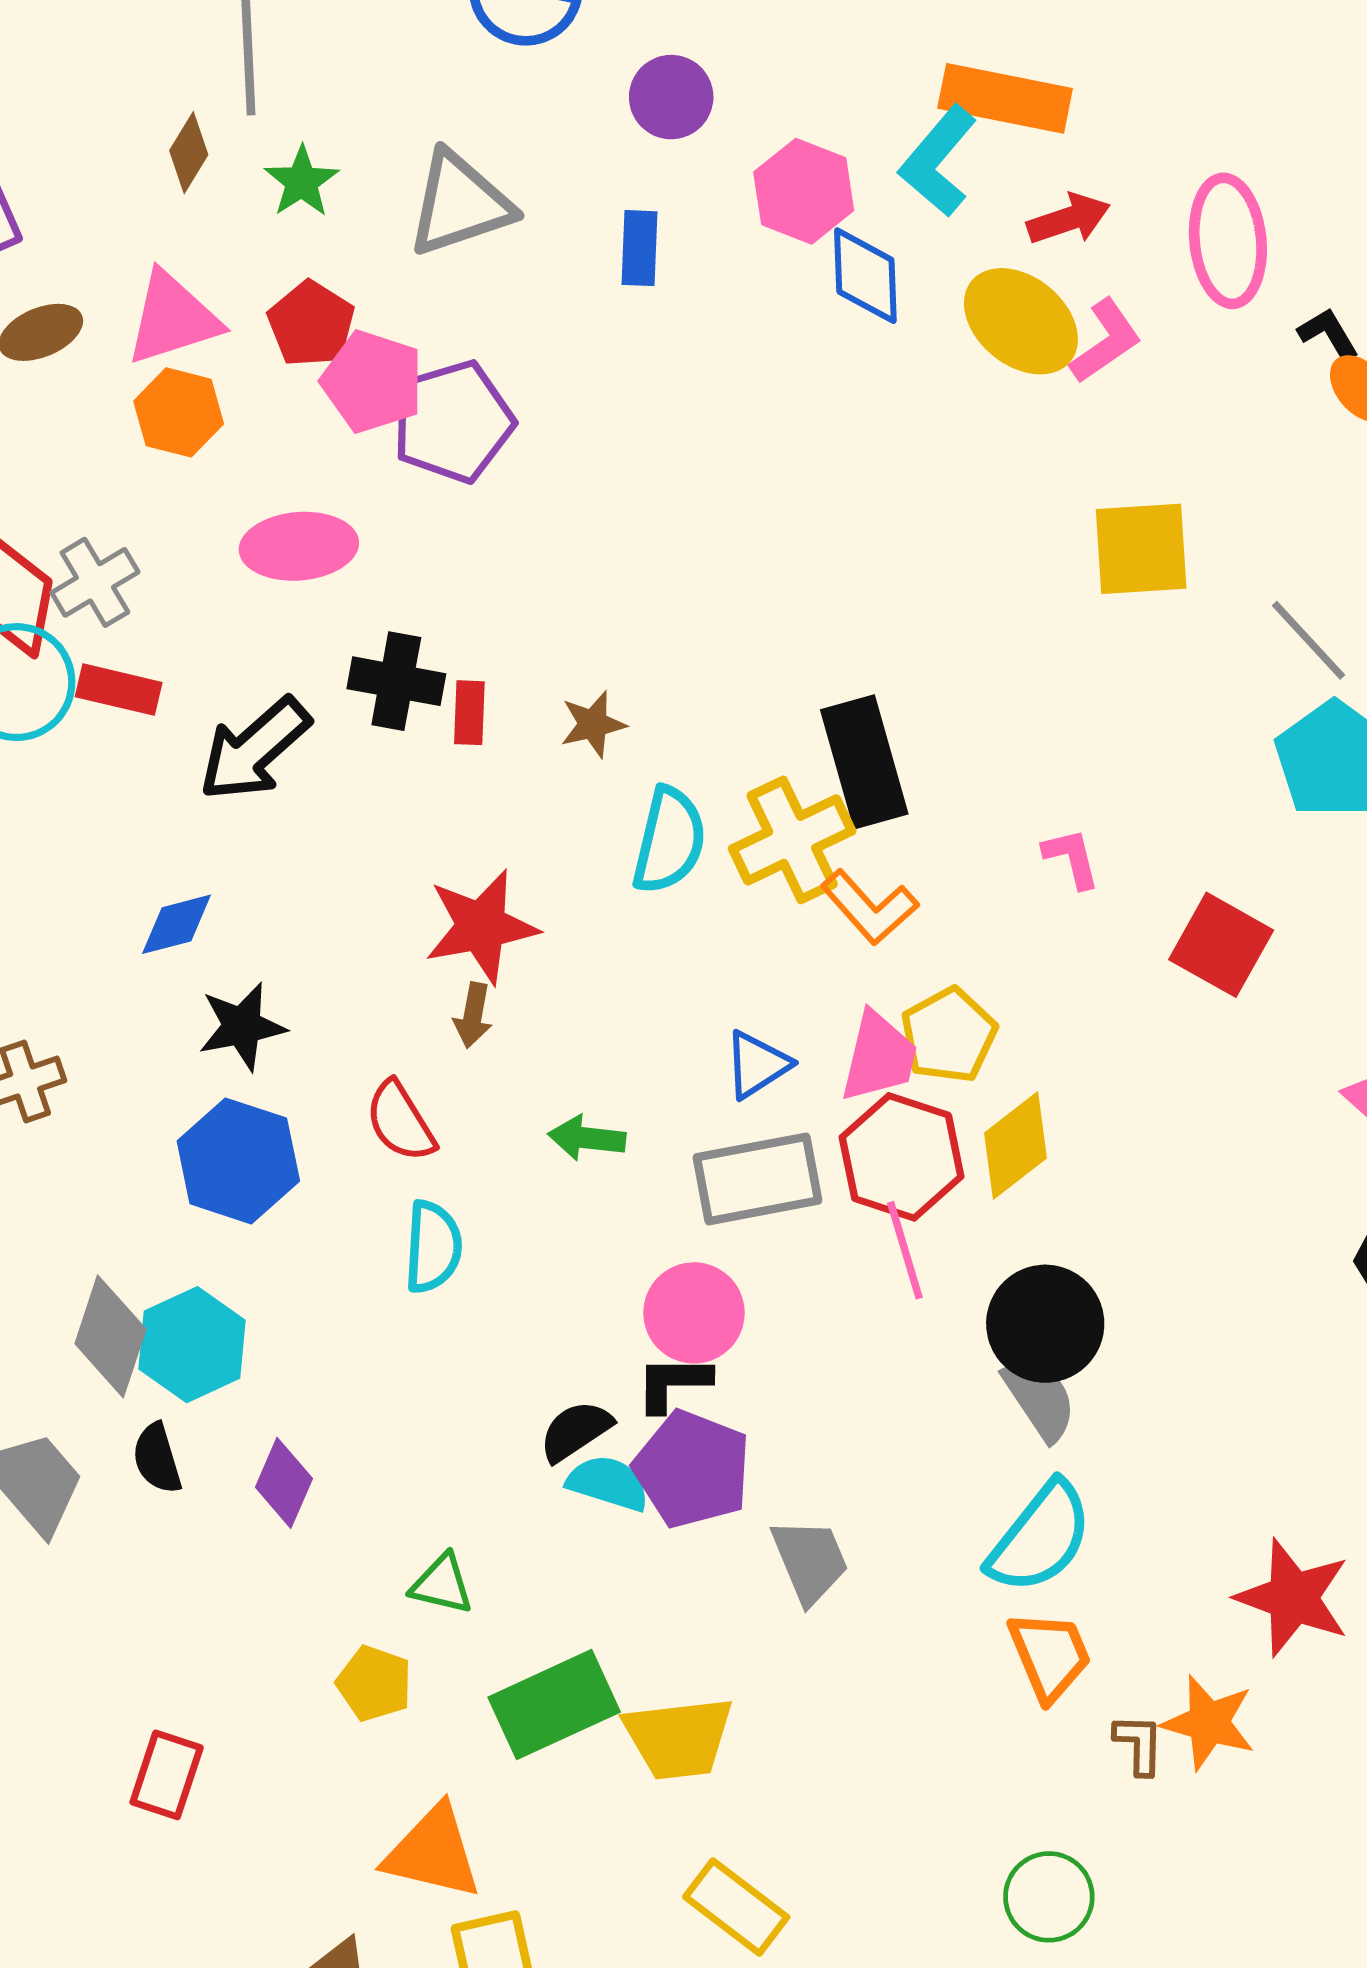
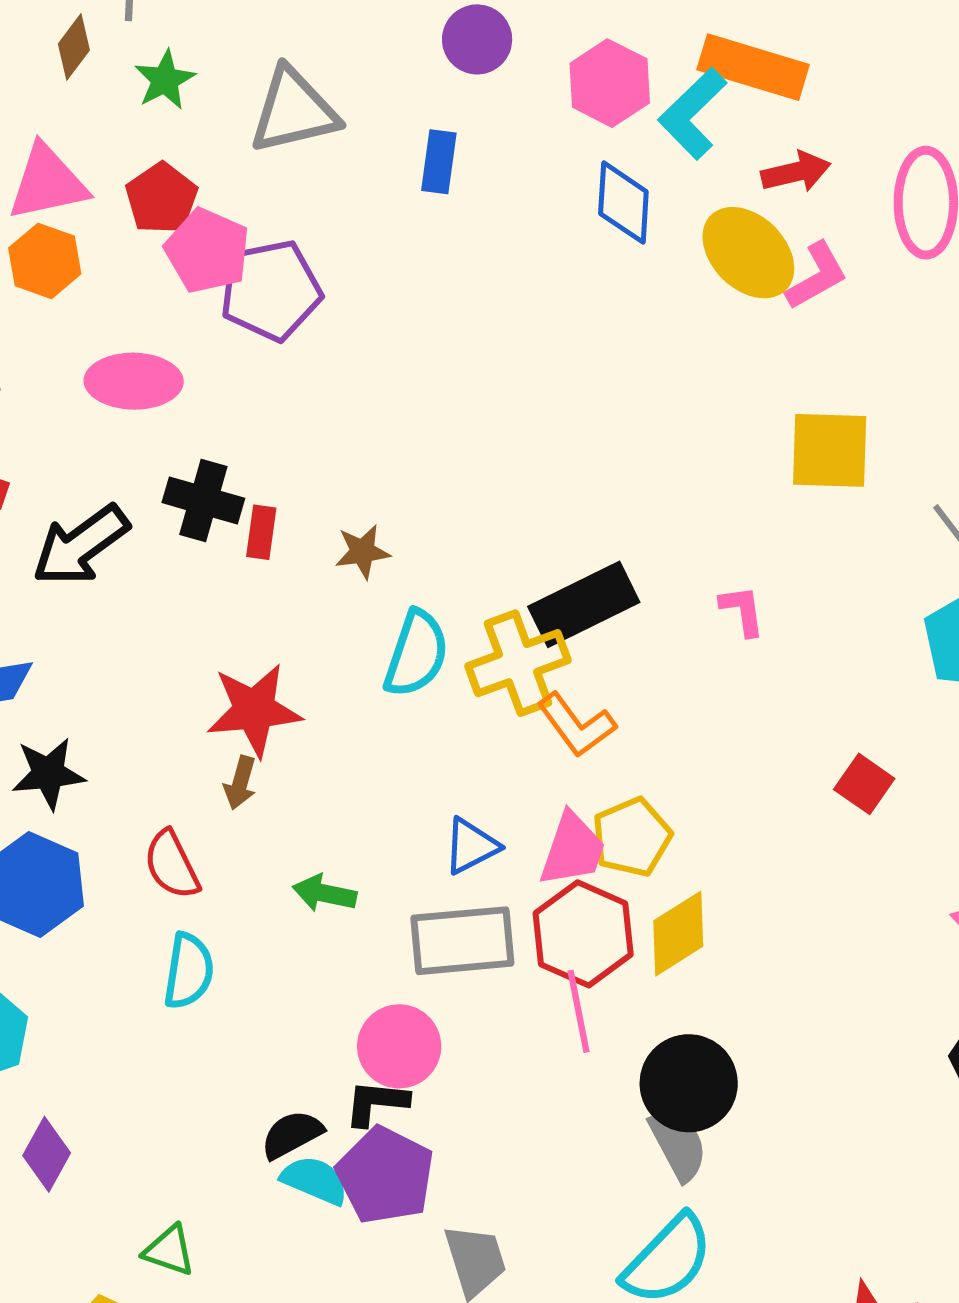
pink hexagon: (804, 191) -> (610, 83), moved
black rectangle: (864, 762) -> (584, 604), turned 74
pink L-shape: (1071, 858) -> (742, 611), moved
red square: (1221, 945) -> (864, 784), size x0.7

